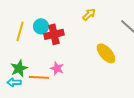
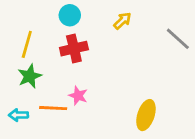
cyan circle: (41, 26) -> (70, 15), moved
yellow ellipse: (106, 53) -> (146, 115), moved, turned 60
green star: (19, 68) -> (30, 76), moved

